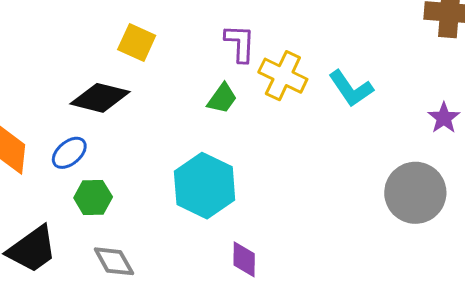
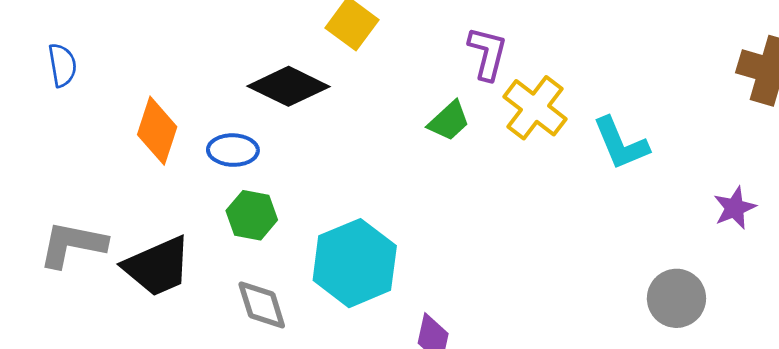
blue ellipse: (69, 153) -> (233, 150), turned 30
cyan hexagon: (205, 186) -> (355, 263), moved
gray circle: (415, 193) -> (676, 298), size x0.7

